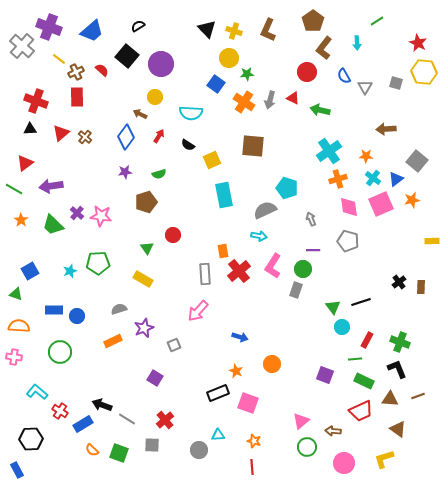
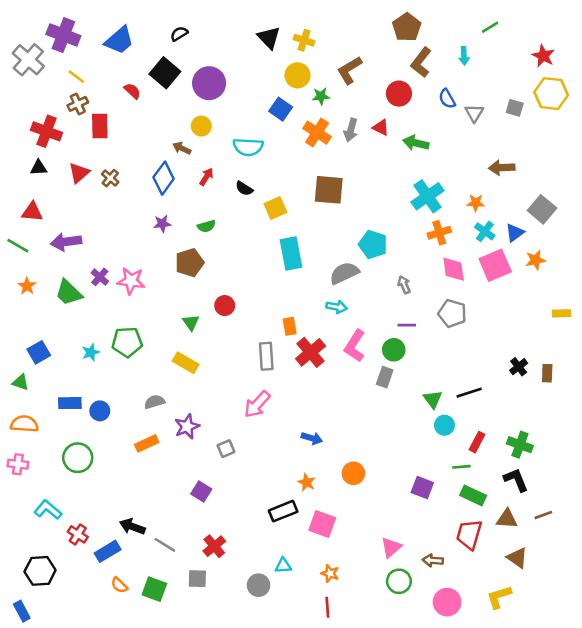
brown L-shape: (268, 30) -> (350, 70), moved, turned 35
brown cross: (76, 72) -> (78, 104), moved
red triangle: (25, 163) -> (32, 212), turned 42
red trapezoid: (361, 411) -> (469, 534), turned 130

